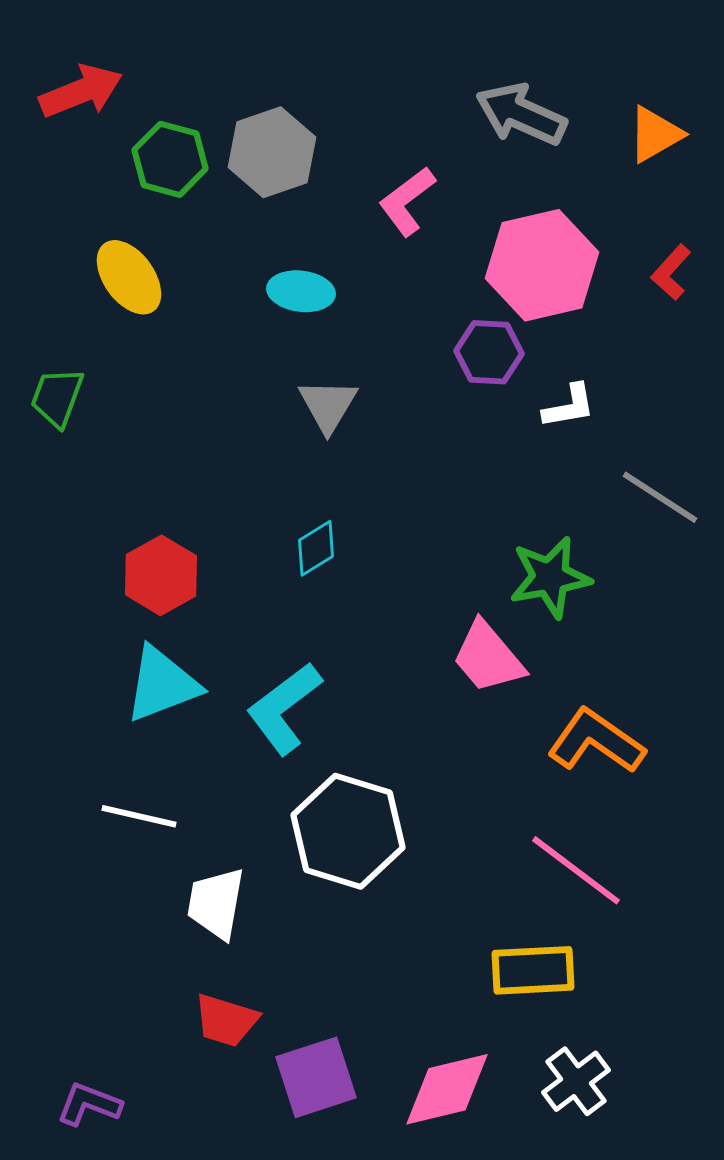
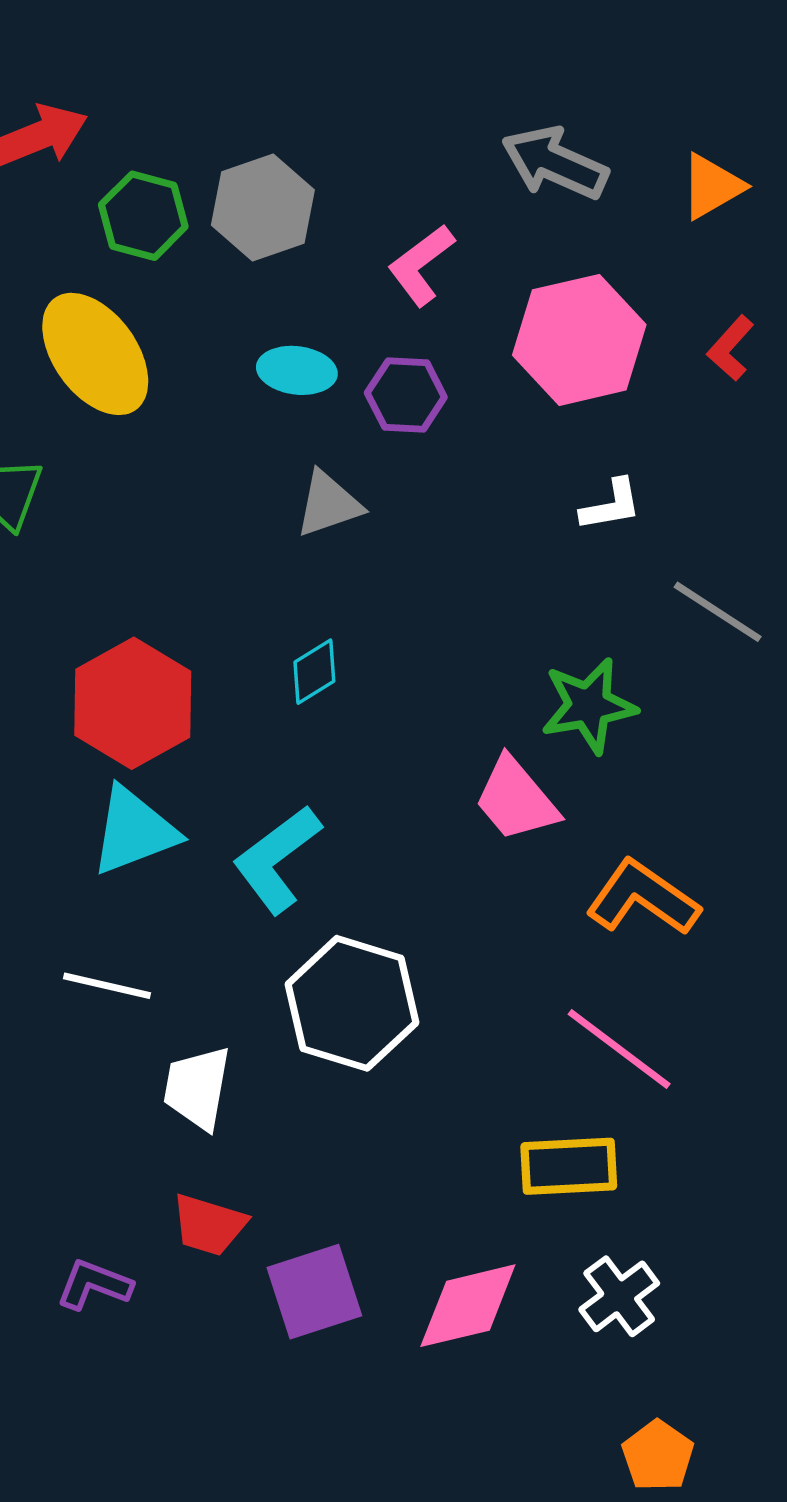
yellow ellipse: (129, 277) -> (95, 354), size x1.4
purple hexagon: (489, 352) -> (406, 395), moved
gray triangle: (328, 405) -> (328, 504), turned 40
red hexagon: (161, 575) -> (133, 703), size x1.4
purple L-shape: (89, 1104) -> (94, 1285), moved

